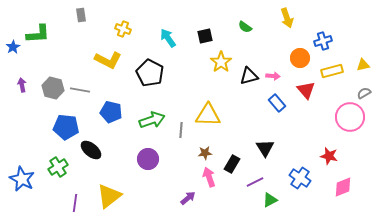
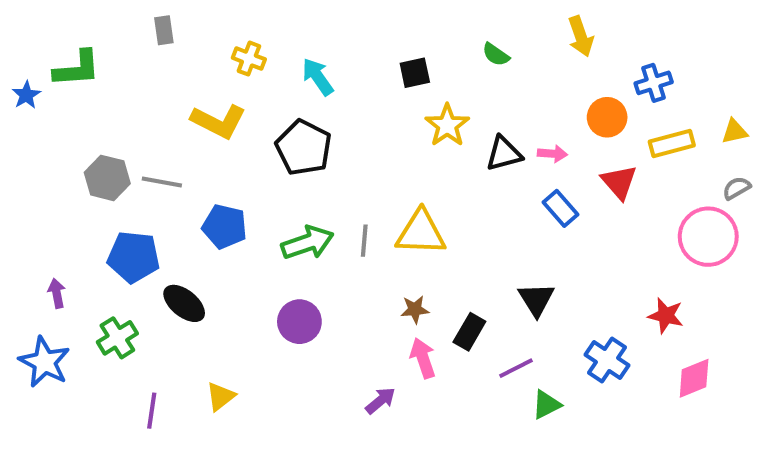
cyan arrow: (168, 38) -> (318, 77), moved
purple arrow: (22, 85) -> (57, 293), moved
gray line: (181, 130) -> (364, 241), moved
yellow triangle: (109, 196) -> (221, 396), size x0.6

